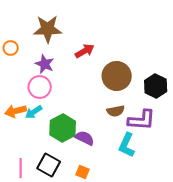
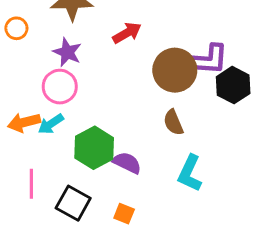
brown semicircle: (116, 111) -> (173, 122), turned 78
purple L-shape: (142, 120) -> (208, 60), moved
pink line: (21, 168) -> (31, 184), moved

